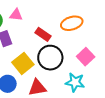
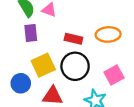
red rectangle: (43, 34) -> (73, 39), turned -35

